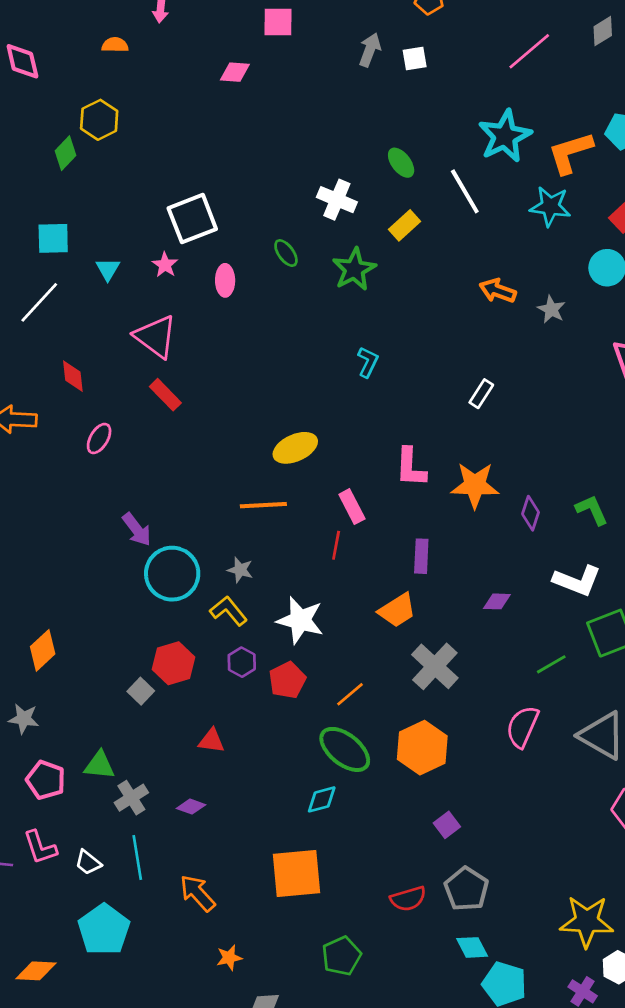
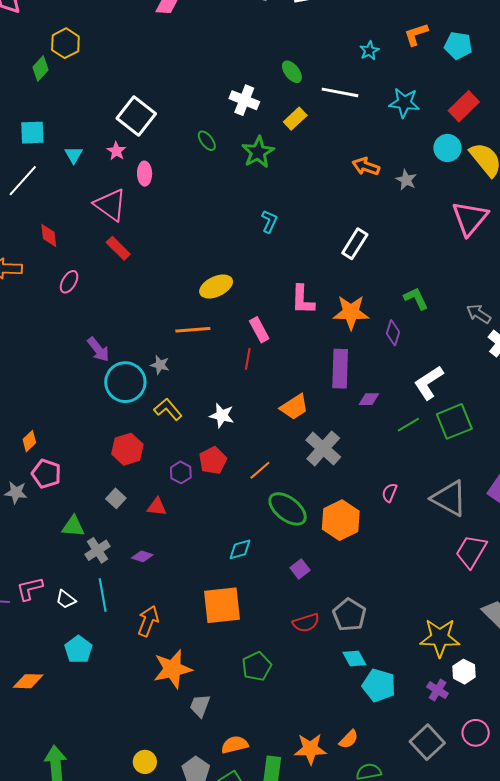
cyan star: (505, 136) -> (369, 51), size x0.5
orange L-shape: (570, 153) -> (416, 34), moved, size x0.7
white line: (465, 191) -> (340, 92), turned -48
white square: (192, 219) -> (136, 116), turned -30
pink ellipse: (225, 280) -> (145, 174), moved
white rectangle: (481, 394) -> (355, 244), size x1.4
green L-shape: (592, 510) -> (416, 298), moved
purple rectangle: (421, 556) -> (340, 369), moved, size x1.5
gray star: (240, 570) -> (160, 365), moved
white L-shape: (577, 581) -> (429, 383), turned 126
white star: (300, 620) -> (222, 416), size x0.7
orange diamond: (43, 650) -> (29, 441), size x0.7
purple hexagon: (242, 662) -> (181, 472), moved
green line: (551, 664) -> (408, 425), moved
gray square: (141, 691) -> (116, 498), moved
pink semicircle: (522, 727) -> (389, 493), size x0.6
orange hexagon: (422, 748) -> (341, 520), moved
green ellipse: (345, 749) -> (288, 509), moved
pink pentagon: (46, 780) -> (46, 474), moved
purple square: (447, 825) -> (300, 569), moved
pink L-shape: (40, 847) -> (30, 589), turned 96
orange arrow: (198, 893) -> (148, 621), turned 64
cyan pentagon: (104, 930) -> (78, 649), size x0.7
orange star: (229, 958) -> (173, 669), size x2.0

